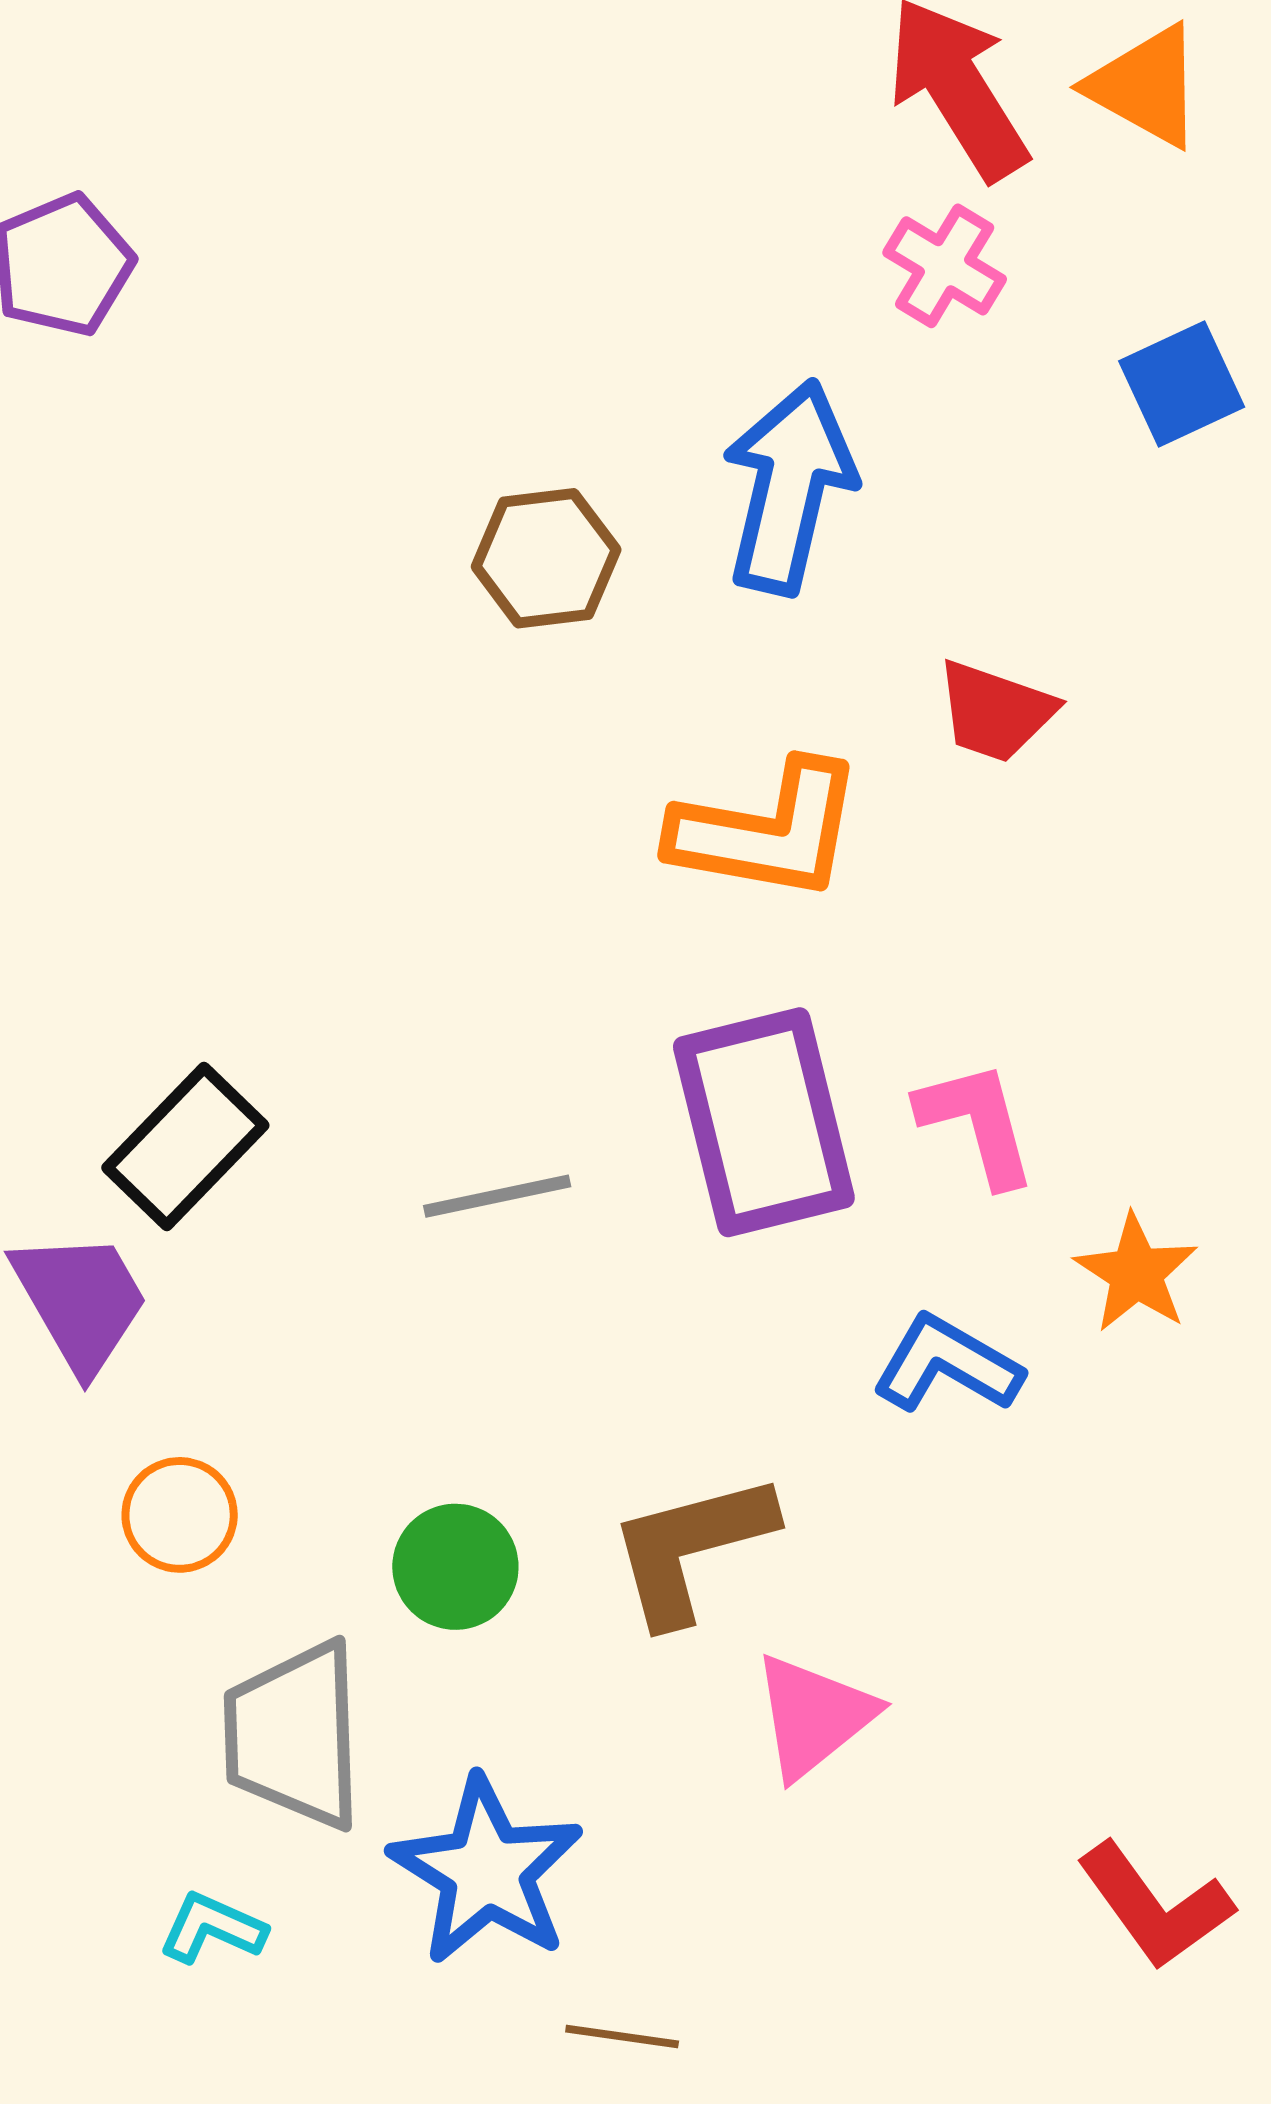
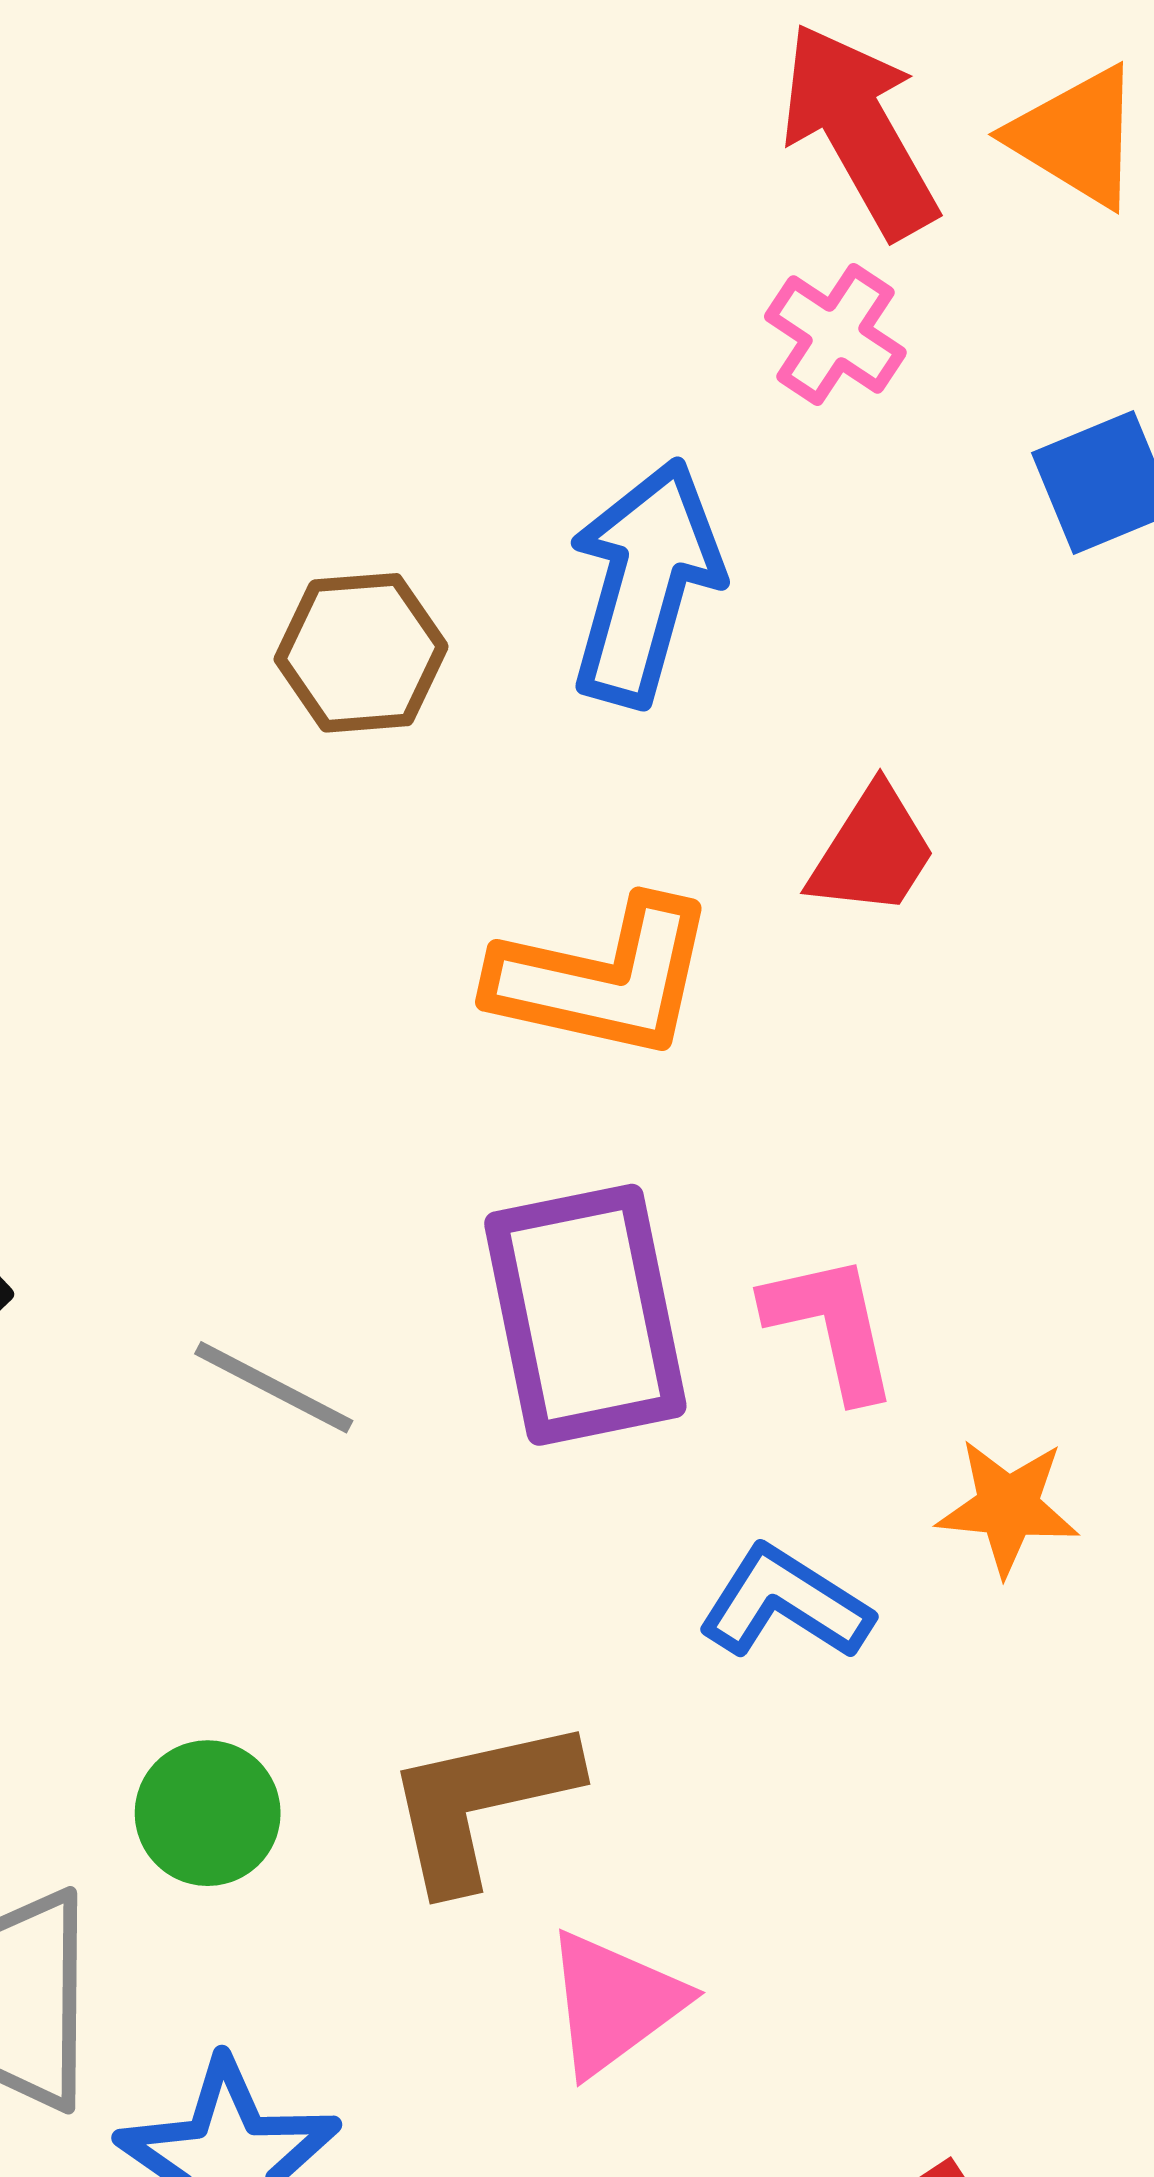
red trapezoid: (995, 711) -> (873, 851), turned -79
gray line: (497, 1196) -> (274, 1387), turned 37
orange star: (1136, 1273) -> (1008, 1507), turned -30

